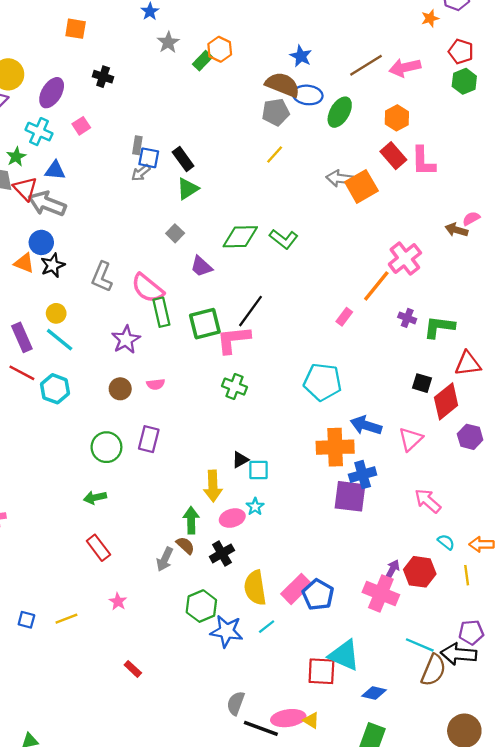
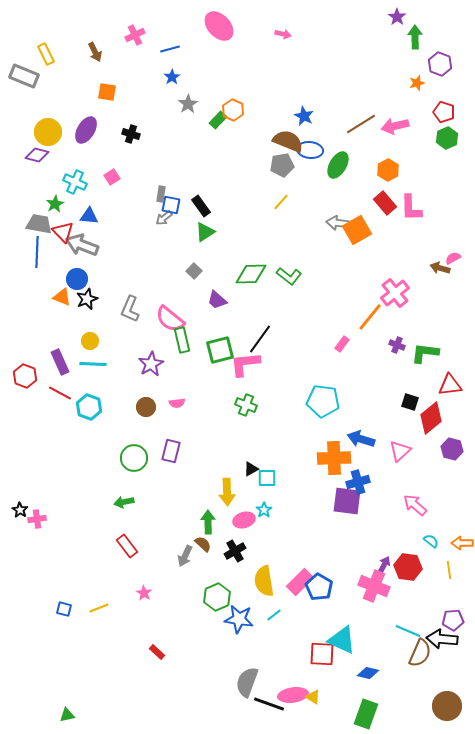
purple ellipse: (52, 93) -> (86, 130), moved
cyan line: (60, 340) -> (93, 364), turned -36
gray semicircle: (236, 703) -> (247, 682), size x1.4

